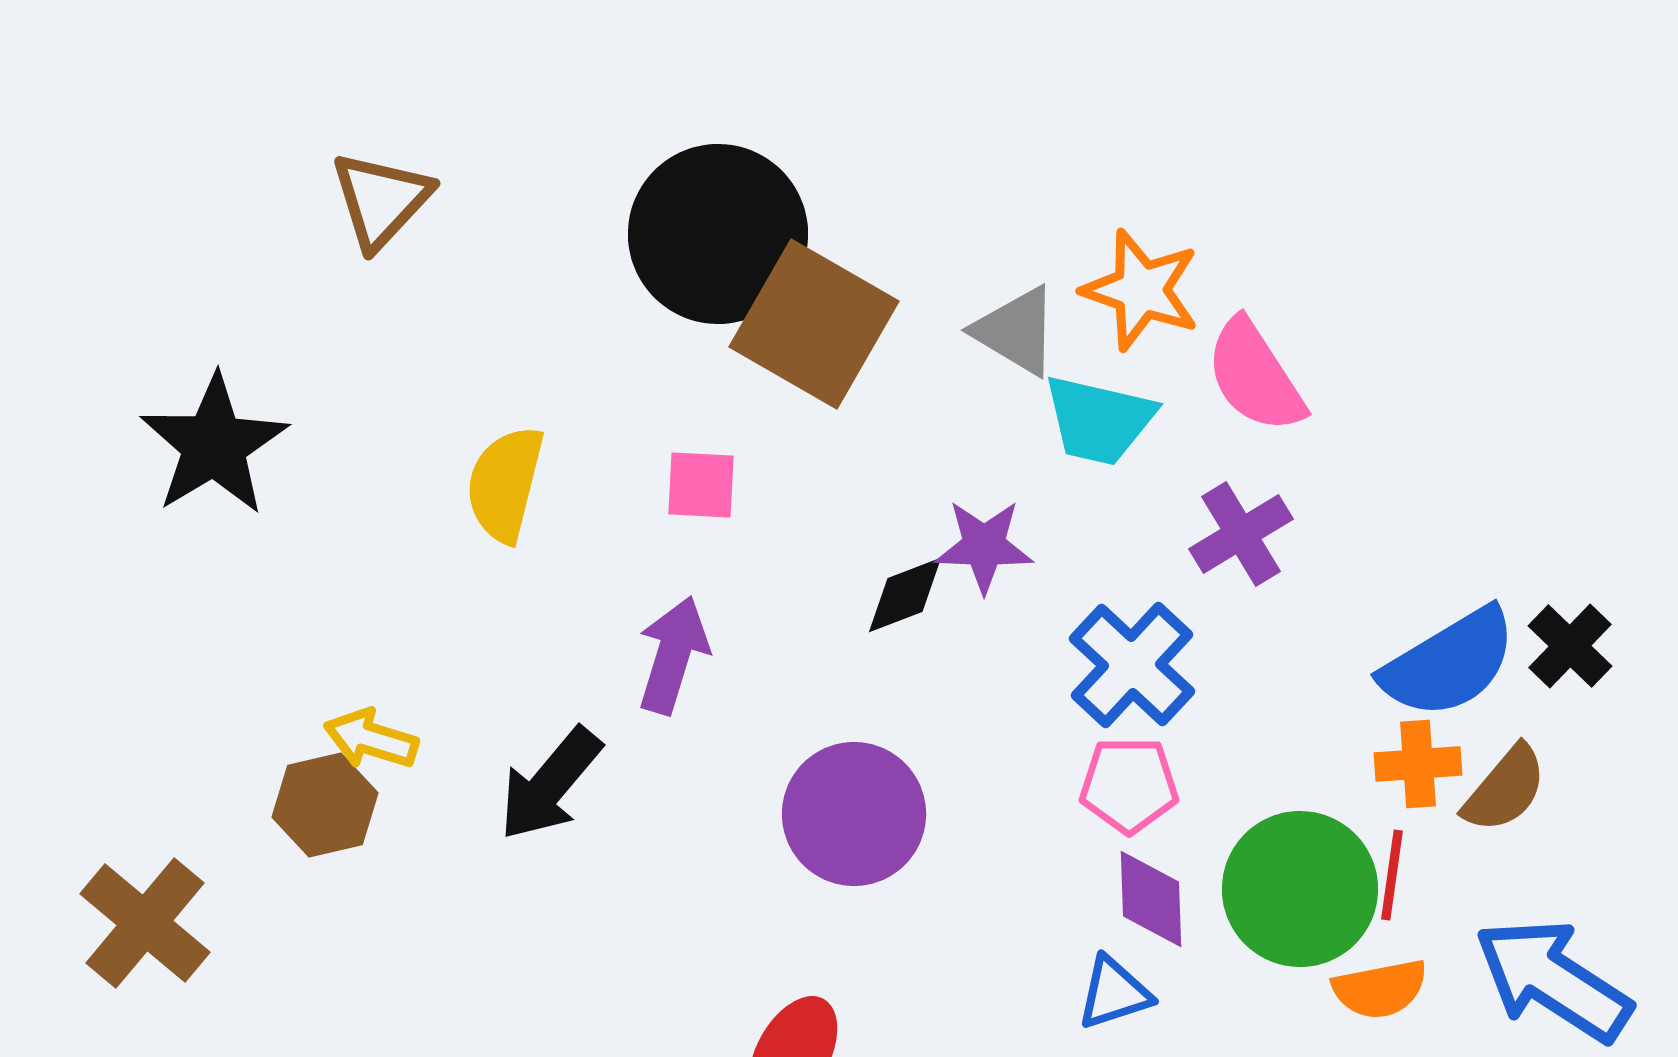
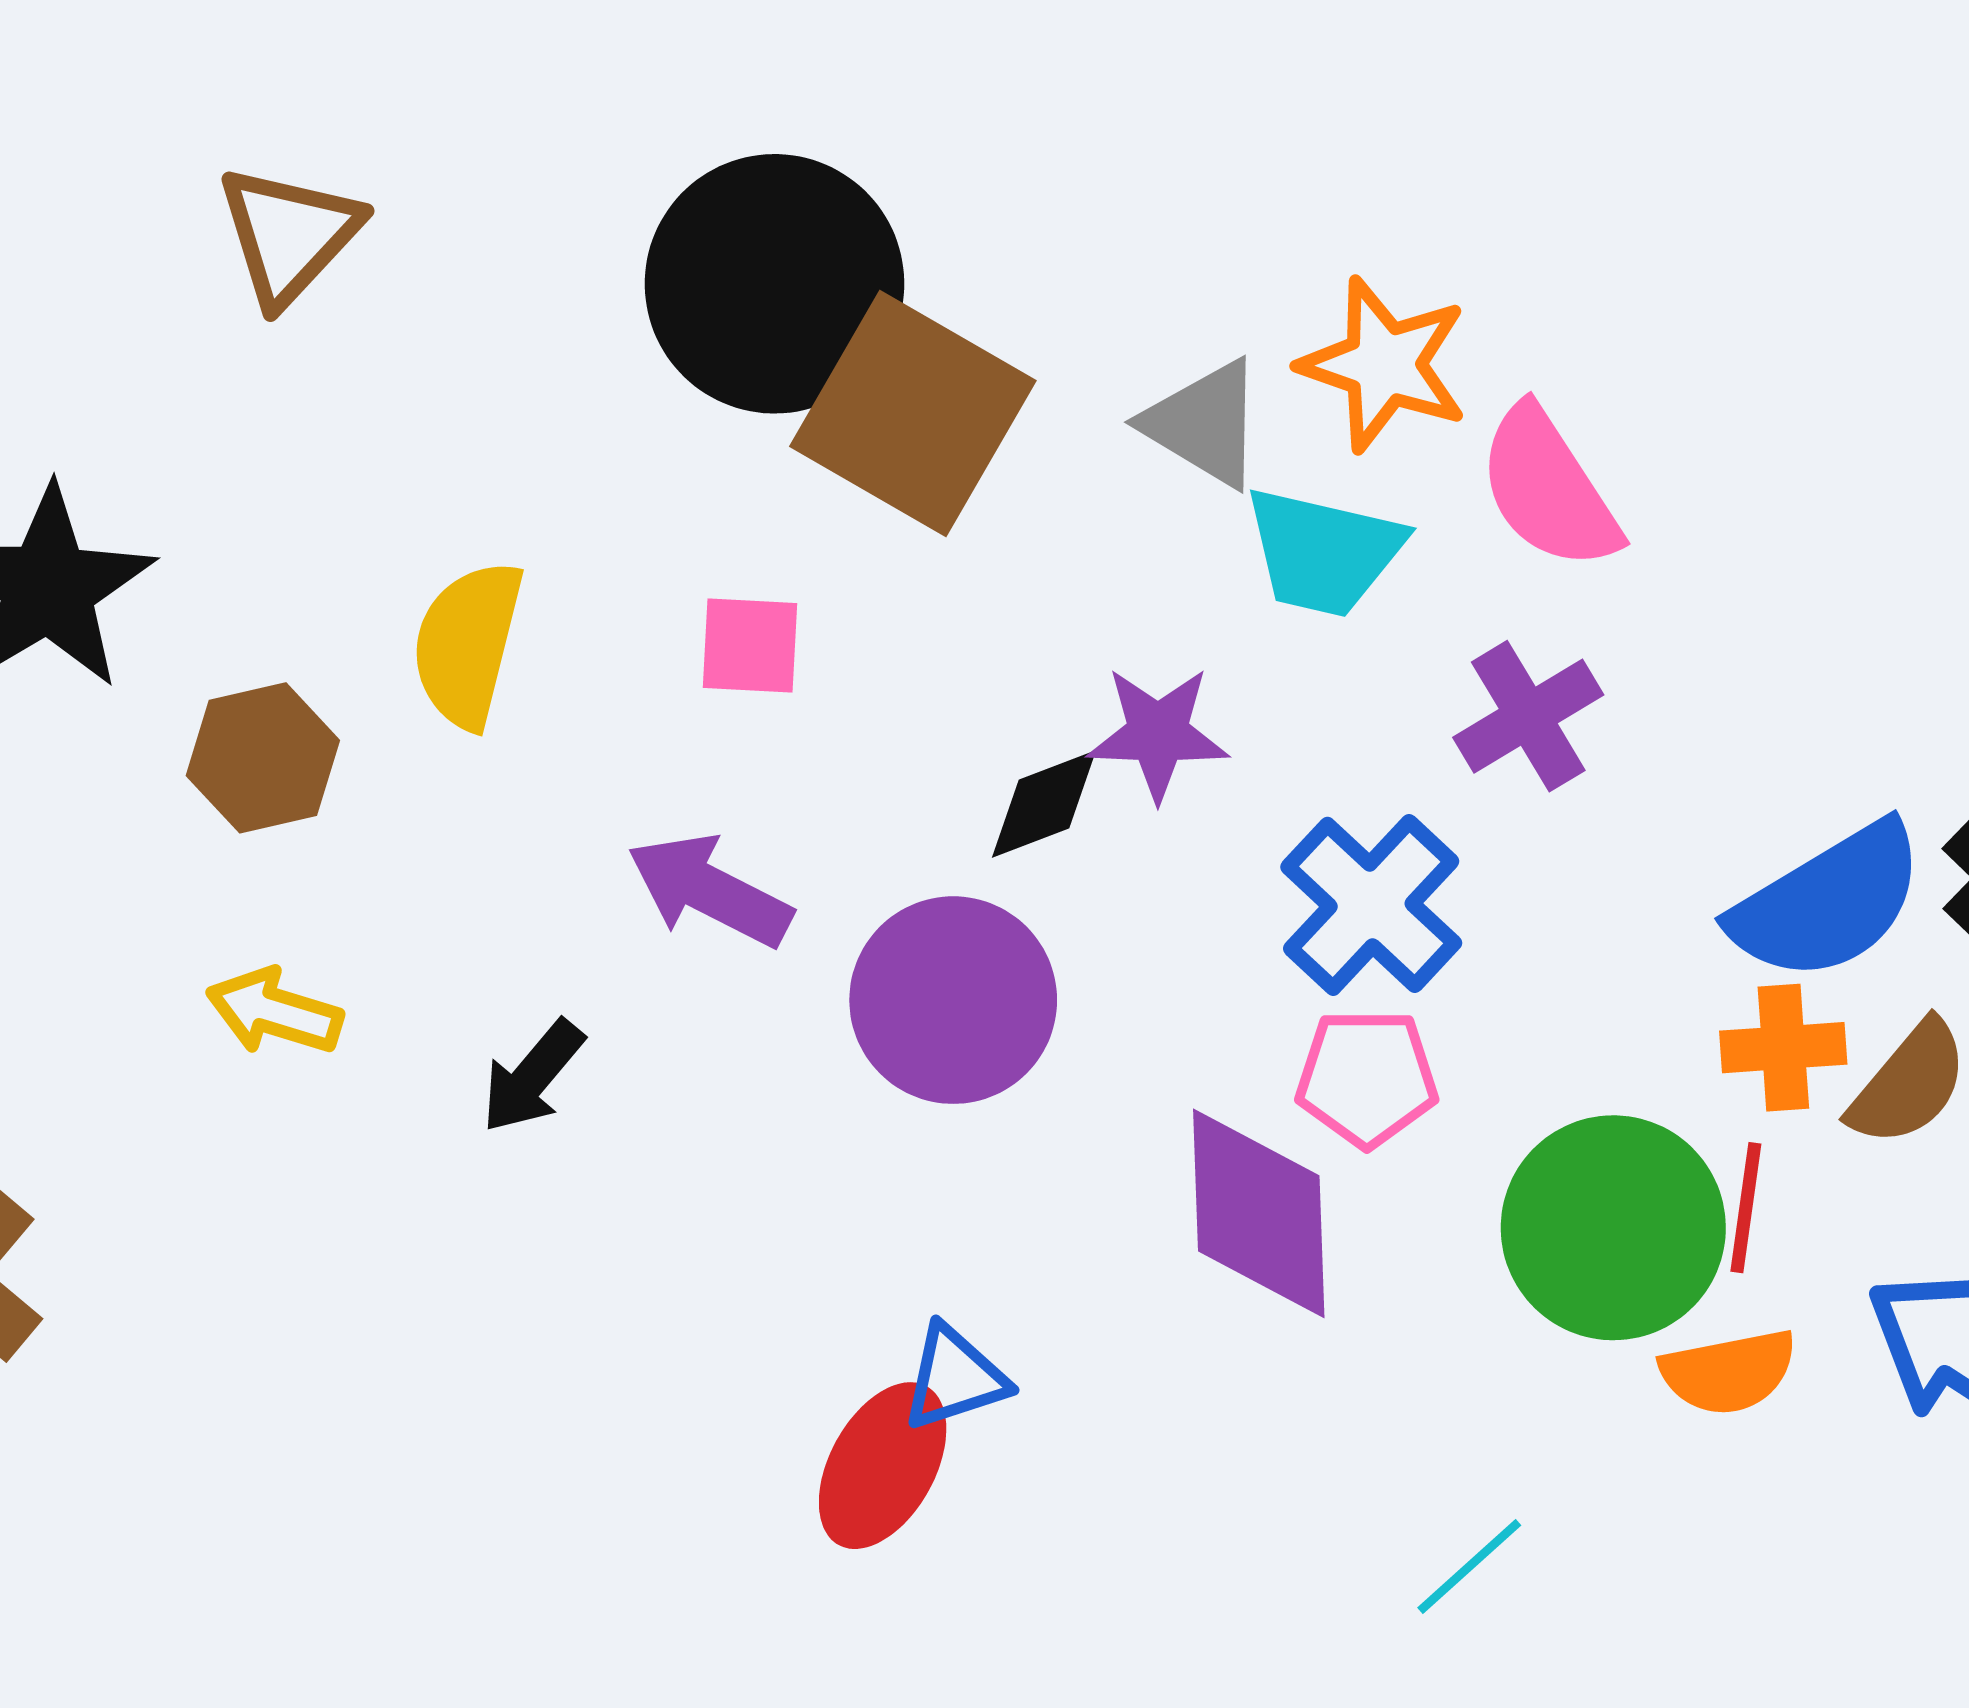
purple arrow: (673, 655) -> (710, 891), turned -80
black arrow: (550, 784) -> (532, 1076), size x0.7
brown hexagon: (325, 805) -> (263, 758), moved
purple circle: (854, 814) -> (953, 1000), moved
purple diamond: (1151, 899) -> (1259, 1213), moved, size x1.5
blue triangle: (1114, 993) -> (955, 1378), moved

